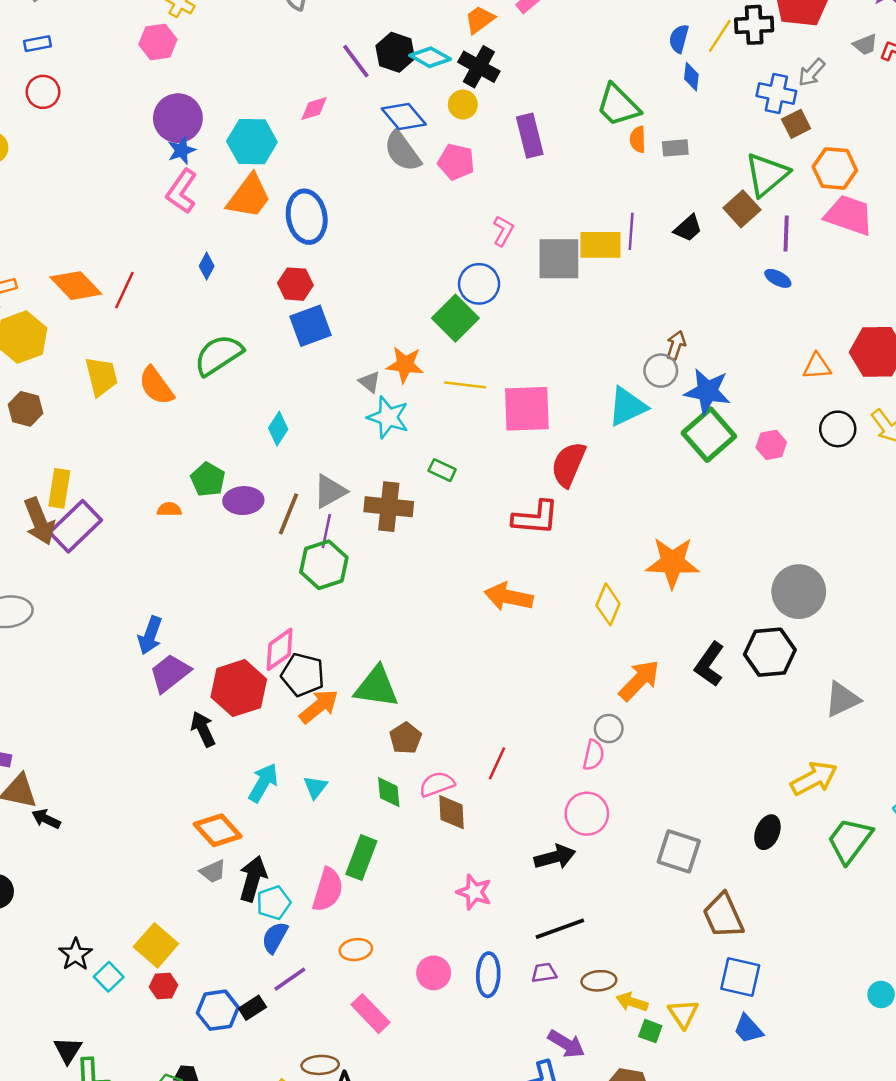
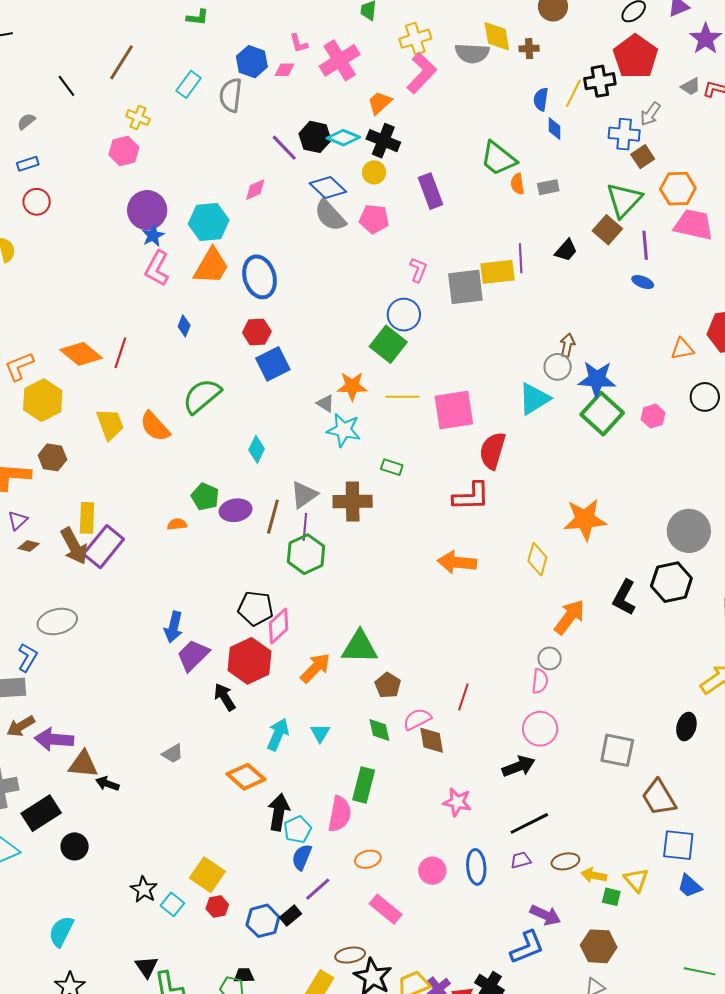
black pentagon: (303, 675) -> (256, 608), moved
gray trapezoid: (213, 871) -> (173, 754), moved

